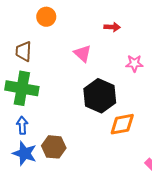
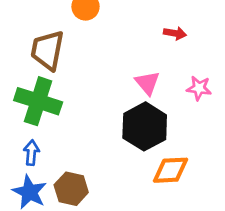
brown trapezoid: (24, 51) -> (47, 50), size x1.4
pink triangle: (83, 53) -> (147, 83), moved

